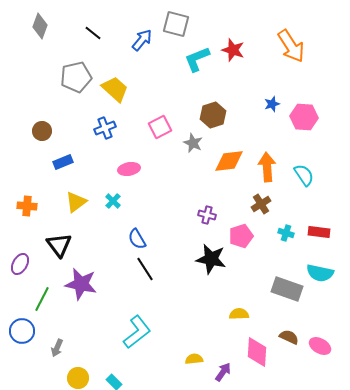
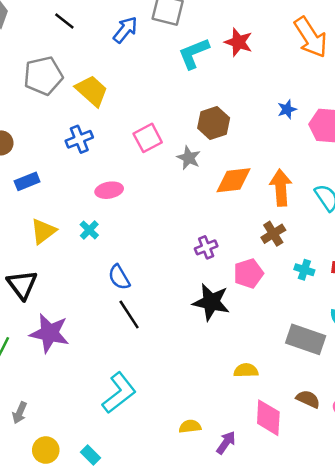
purple cross: (207, 215) -> (206, 247), turned -36

